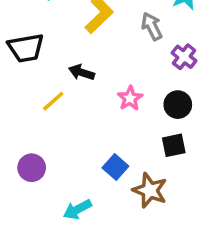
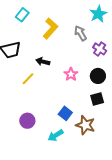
purple circle: (32, 168) -> (27, 121), moved
cyan arrow: (77, 209) -> (56, 135), moved

